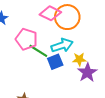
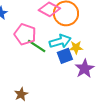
yellow star: (79, 59) -> (76, 47), moved
blue square: (55, 62) -> (65, 56), moved

